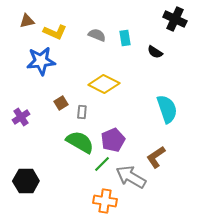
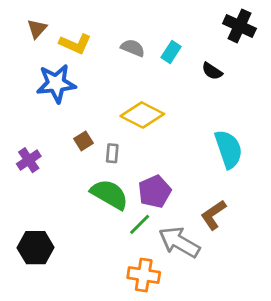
brown triangle: (27, 21) -> (37, 29), turned -35
cyan rectangle: (125, 38) -> (171, 52), turned 42

